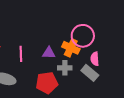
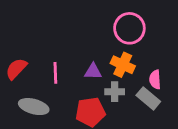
pink circle: (83, 36) -> (129, 28), moved

